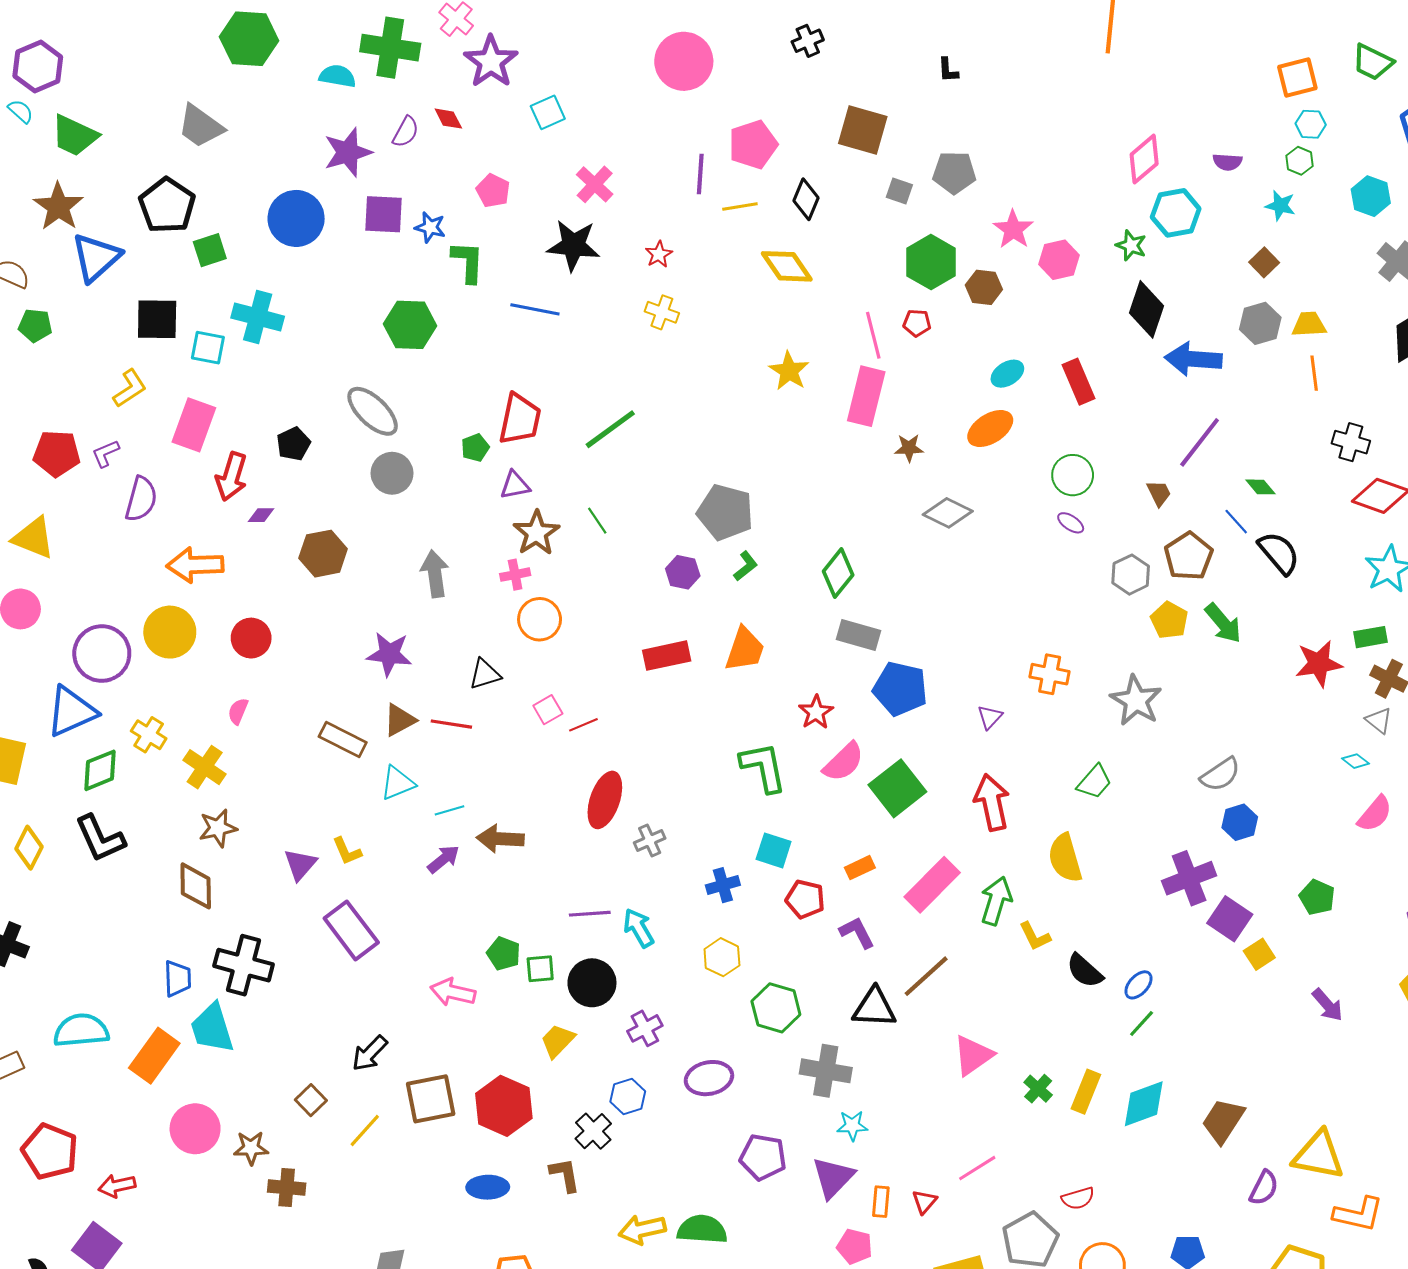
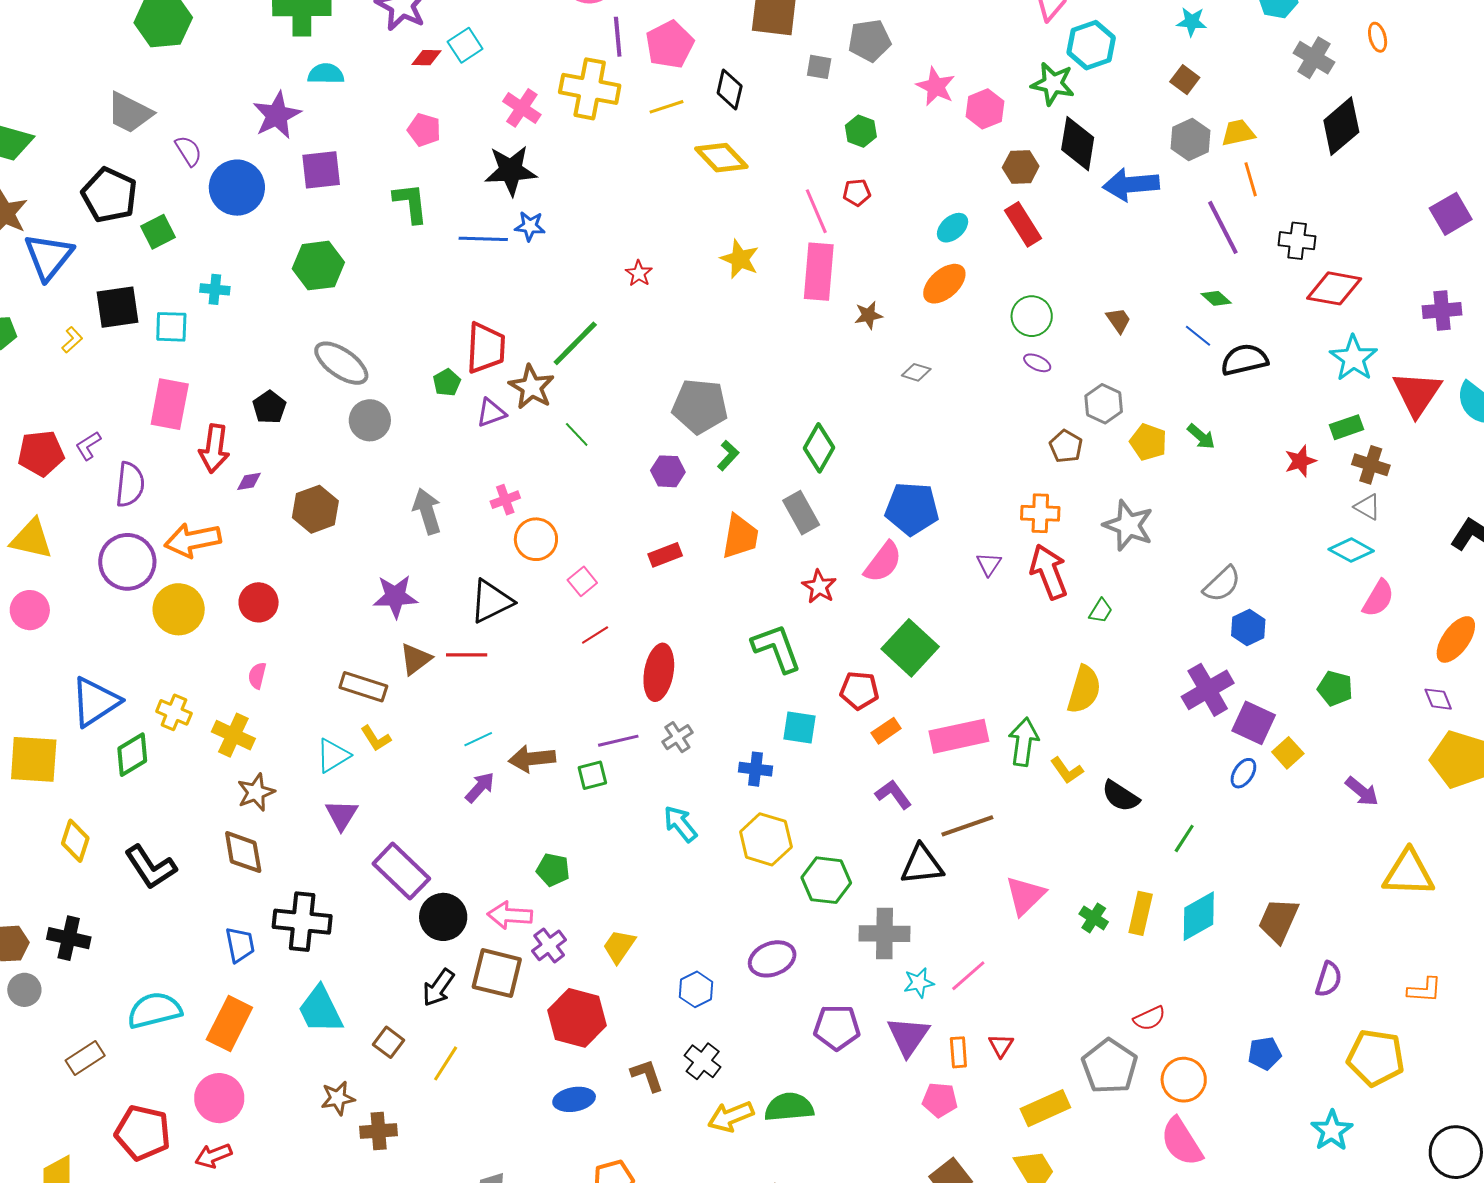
cyan semicircle: (337, 76) -> (326, 74), moved
red diamond: (448, 119) -> (427, 58), moved, turned -52
purple semicircle: (406, 132) -> (188, 151), moved, turned -52
purple line: (700, 174) -> (618, 37), moved
blue star: (430, 227) -> (530, 226), moved
green star: (1131, 245) -> (1053, 84), size x1.4
red star: (659, 254) -> (639, 273), moved
green hexagon: (931, 262) -> (861, 131), size x0.6
brown hexagon: (984, 287) -> (1021, 167), moved
yellow cross: (662, 312) -> (590, 89), moved, size x1.8
cyan cross: (258, 317) -> (215, 289), size x0.6
green hexagon: (410, 325) -> (318, 266), moved
yellow L-shape: (130, 388) -> (72, 340), moved, size x0.7
purple line: (1200, 442) -> (1223, 227), moved, turned -56
gray diamond: (948, 513) -> (916, 372), size x0.6
brown star: (536, 533) -> (532, 387), moved
black semicircle: (1279, 553) -> (1244, 360), turned -54
brown pentagon: (1189, 556) -> (1066, 446), moved, size x0.7
green arrow: (1223, 623) -> (1201, 437), size x0.7
gray rectangle: (859, 635) -> (801, 513), moved, turned 54
purple circle: (102, 654) -> (127, 562), moved
red rectangle: (667, 656) -> (665, 555), size x0.7
red star: (1319, 664) -> (1300, 461), size x0.7
black triangle: (485, 674) -> (491, 601), size x1.4
blue pentagon: (900, 689) -> (912, 509), moved
pink square: (548, 710) -> (582, 581), moved
cyan diamond: (1355, 761) -> (1351, 550), size x1.6
pink semicircle: (844, 762) -> (883, 562), moved
green trapezoid: (1094, 782) -> (1101, 611), size x0.7
cyan triangle: (398, 783) -> (333, 755), moved
red ellipse: (605, 800) -> (659, 672), moved
red arrow: (992, 802) -> (1049, 572), moved
black L-shape: (100, 838) -> (150, 867), moved
yellow L-shape: (347, 851) -> (376, 738), moved
yellow semicircle: (1065, 858) -> (1084, 690), turned -138
blue cross: (723, 885) -> (756, 769), turned 32
pink rectangle: (932, 885) -> (959, 736), turned 42
red pentagon: (805, 899) -> (859, 690), moved
purple line: (590, 914) -> (618, 741), moved
yellow hexagon: (722, 957) -> (766, 839), size x1.4
green square: (540, 969) -> (592, 775), moved
brown line: (926, 976) -> (967, 826), turned 32
black circle: (592, 983) -> (443, 917), moved
blue ellipse: (1138, 985) -> (1243, 773), moved
cyan trapezoid: (212, 1028) -> (320, 1010), moved
purple cross: (645, 1028) -> (549, 945), moved
brown square: (431, 1099) -> (497, 973), moved, turned 34
pink circle: (195, 1129) -> (219, 1098), moved
black cross: (593, 1131) -> (703, 1061), moved
yellow triangle: (1319, 1155) -> (1409, 873), moved
pink line: (977, 1168) -> (968, 976), moved
orange L-shape: (1358, 1214) -> (1424, 990), size x0.7

